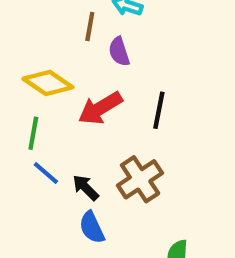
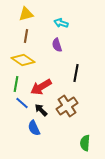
brown line: (90, 26) -> (26, 36), moved
red arrow: (100, 108) -> (41, 87), moved
blue semicircle: (92, 227) -> (34, 128), moved

